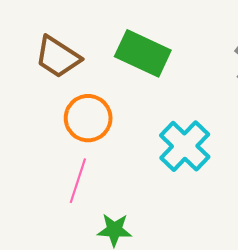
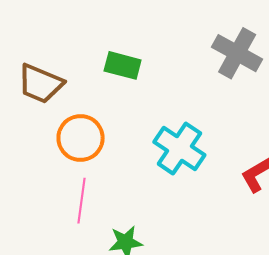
green rectangle: (143, 53) -> (123, 65), size x0.7

